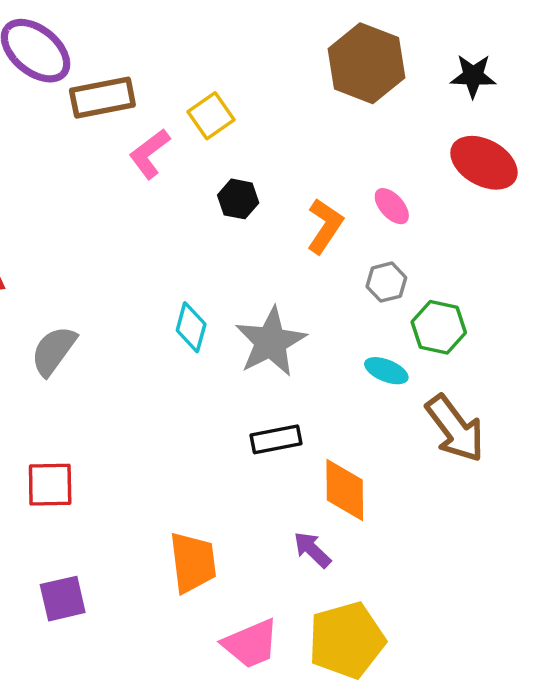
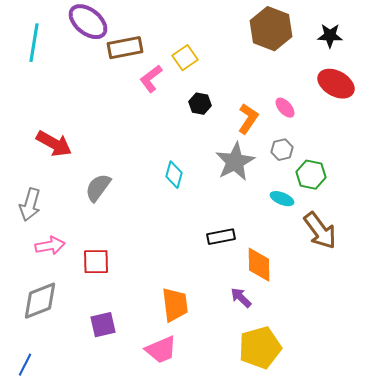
gray star: (271, 342) -> (235, 162), moved
pink trapezoid: (251, 644) -> (161, 350), moved

